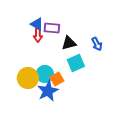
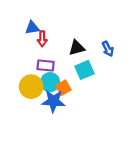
blue triangle: (37, 24) -> (32, 28), moved, turned -40
purple rectangle: (52, 28) -> (46, 65), moved
blue star: (48, 91) -> (53, 101), turned 30

